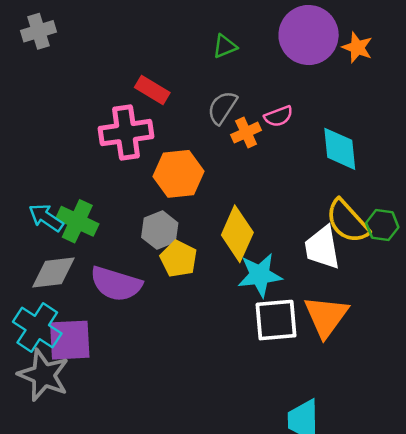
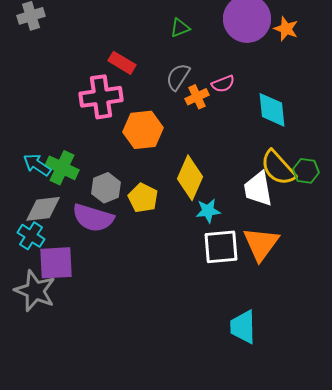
gray hexagon: (160, 230) -> (106, 188), moved
cyan star: (260, 275) -> (208, 211), size x0.7
cyan cross: (37, 328) -> (31, 236), moved, size x0.7

